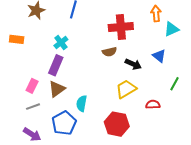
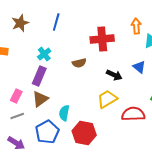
brown semicircle: (109, 52) -> (79, 63), moved
red semicircle: (153, 104) -> (133, 114), size x1.6
red hexagon: (117, 124) -> (84, 133), moved

